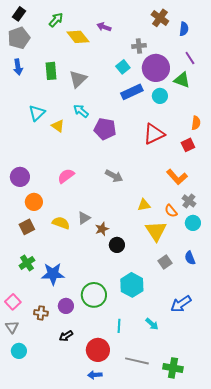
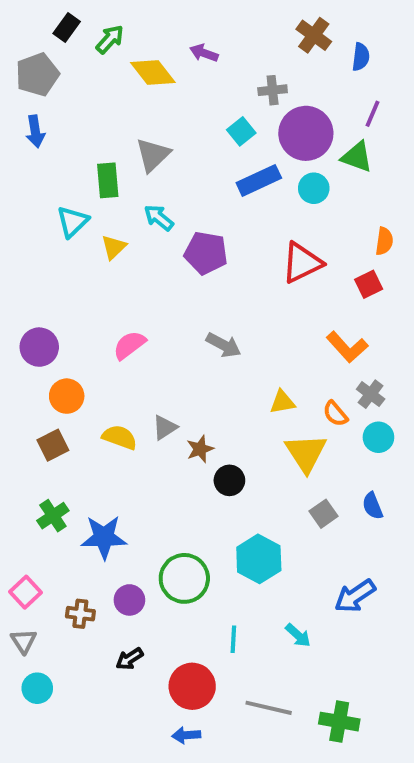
black rectangle: (19, 14) -> (67, 27), moved
purple line: (190, 58) -> (373, 114), turned 56
green rectangle: (51, 71) -> (108, 180), moved
yellow triangle: (58, 126) -> (114, 247), turned 40

